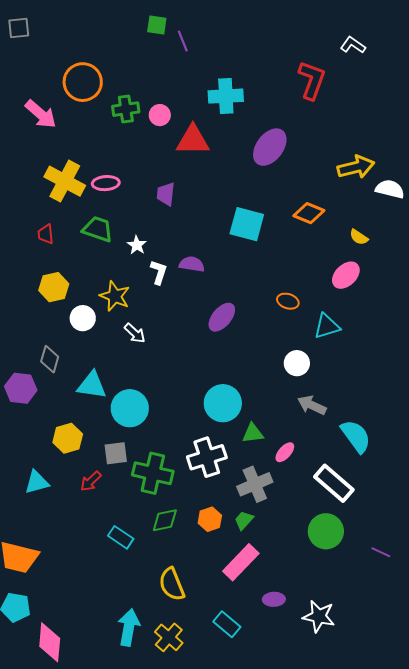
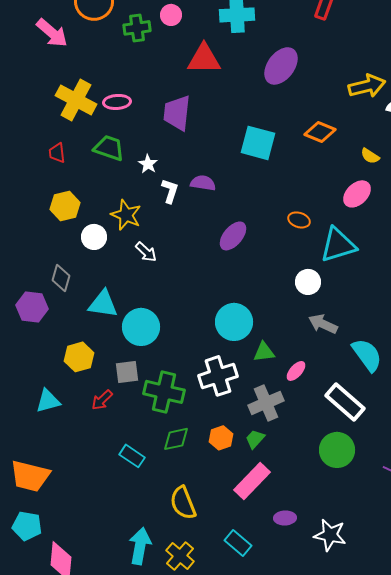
pink circle: (160, 115) -> (171, 15), moved
purple trapezoid: (166, 194) -> (177, 113), size x1.5
cyan triangle: (327, 326) -> (338, 245), size x1.4

